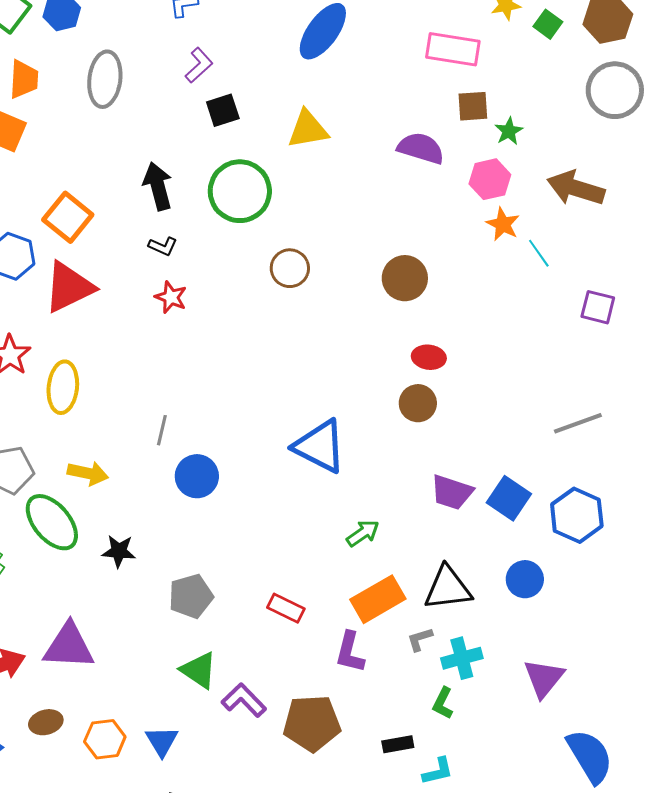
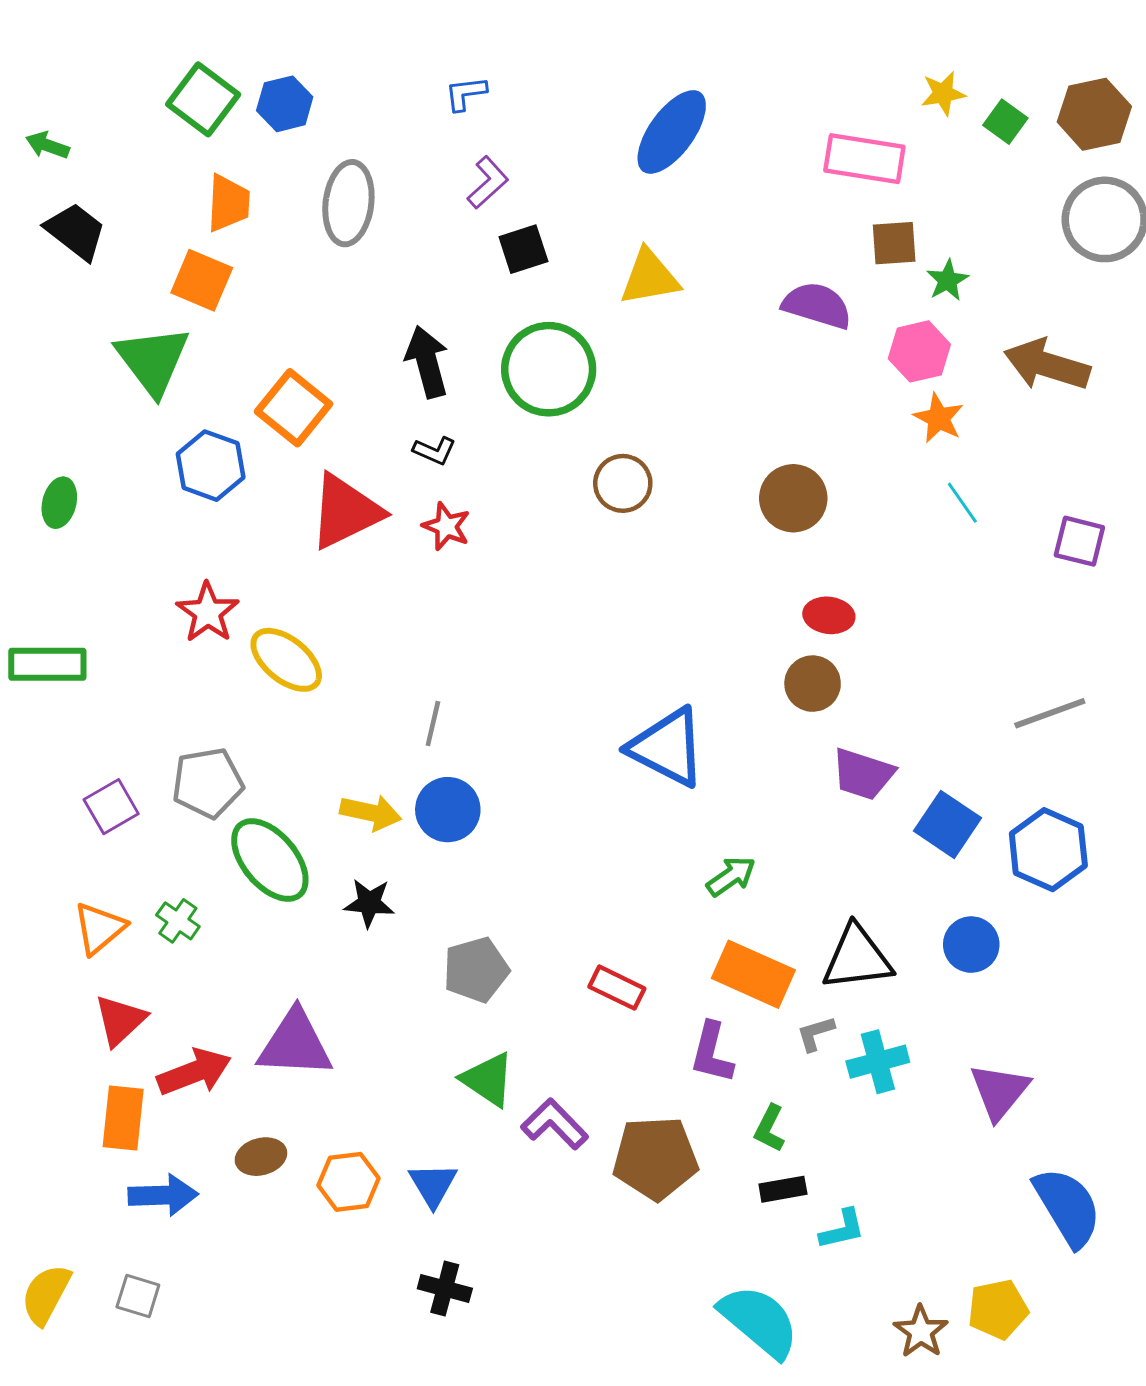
cyan line: (539, 253) -> (962, 503), moved
red triangle: (69, 287) -> (345, 512), moved
yellow ellipse: (63, 387) -> (286, 660), turned -57
yellow arrow: (88, 473) -> (371, 813), moved
blue circle: (197, 476) -> (448, 810), moved
purple trapezoid: (452, 492) -> (863, 774), moved
orange rectangle: (378, 599) -> (753, 974), turned 54
green L-shape: (443, 703) -> (770, 1128), moved

